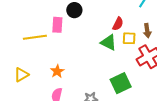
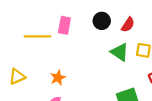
black circle: (74, 10) -> (102, 21), moved
red semicircle: (118, 24) -> (128, 25), moved

